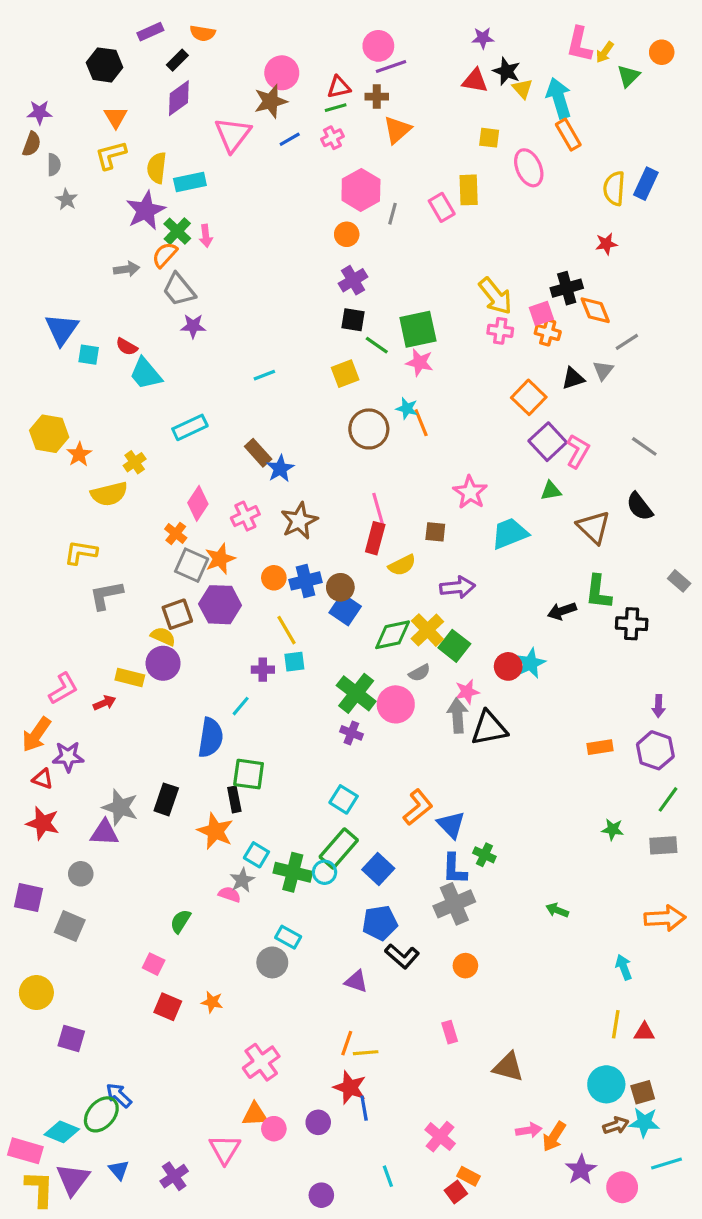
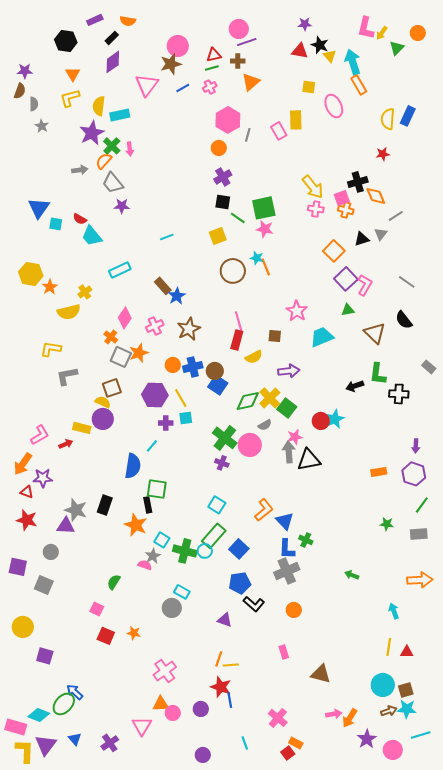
purple hexagon: (220, 605) -> (155, 395), moved

